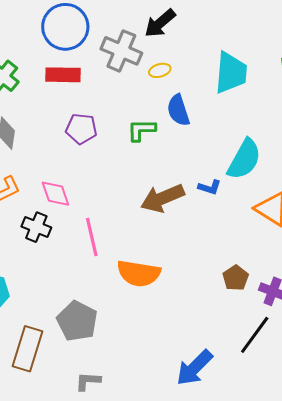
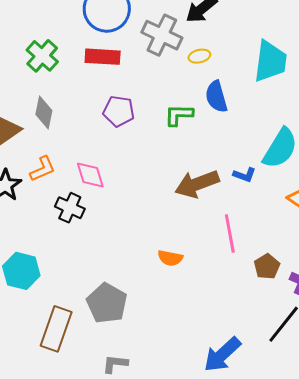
pink line: (92, 237) -> (230, 234), moved
orange semicircle: (139, 273) -> (170, 258), size x0.6

